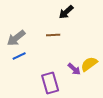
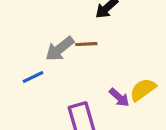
gray arrow: (16, 38) -> (60, 49), moved

